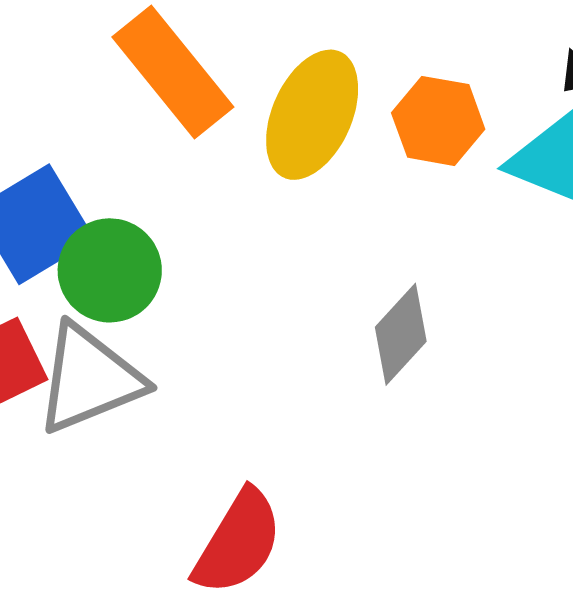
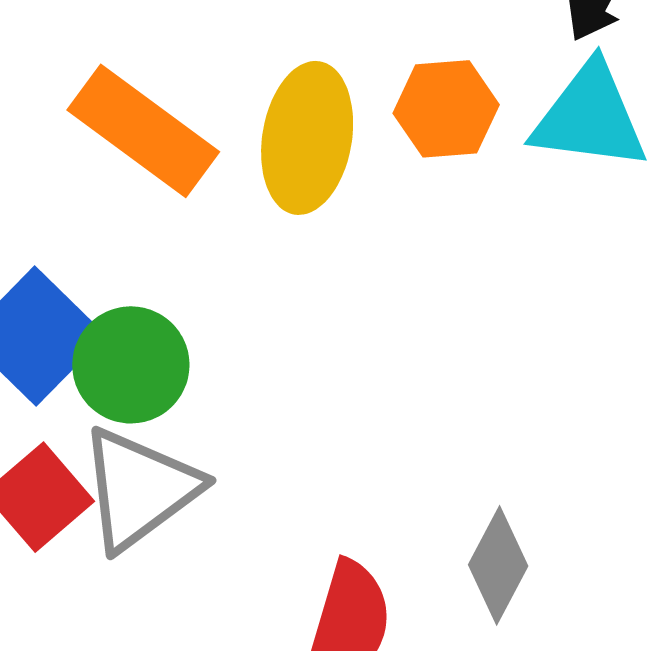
gray diamond: (401, 334) -> (498, 565), moved

